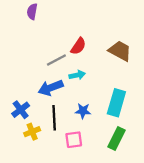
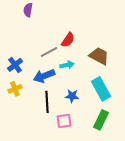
brown trapezoid: (120, 51) -> (99, 56), moved
cyan rectangle: (116, 103) -> (101, 89), turned -45
blue cross: (21, 110) -> (15, 65), moved
yellow cross: (32, 132) -> (15, 89), moved

